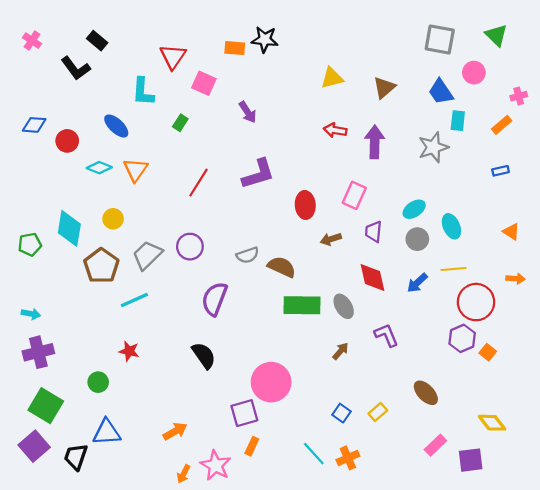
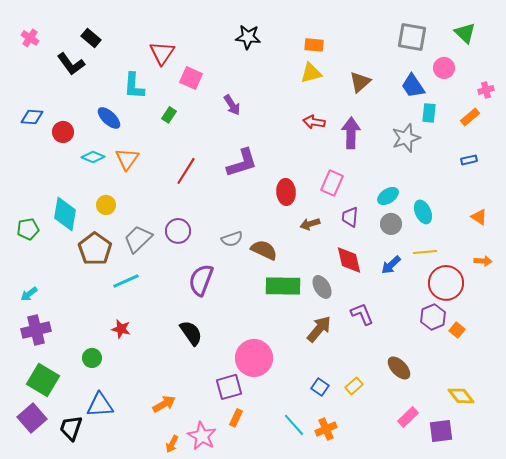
orange rectangle: (235, 48) -> (314, 45), moved
cyan arrow: (31, 314) -> (29, 294), turned 132
brown arrow: (340, 351) -> (319, 329), size x1.6

